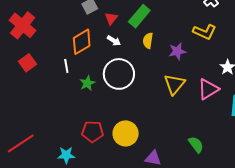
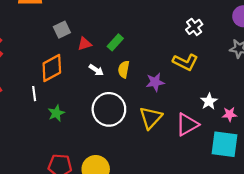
green rectangle: (139, 16) -> (115, 42), size x0.7
red triangle: (111, 18) -> (85, 44), turned 32
white arrow: (114, 41) -> (96, 70), moved
white circle: (119, 74) -> (109, 109), moved

